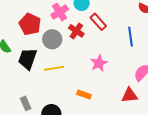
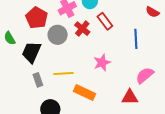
yellow line: (54, 68) -> (64, 74), moved
orange rectangle: (84, 94) -> (84, 92), size x1.5
gray rectangle: (26, 103) -> (38, 80), moved

